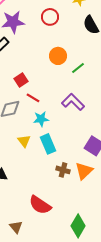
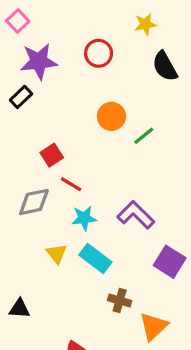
purple L-shape: (73, 102) -> (136, 215), moved
cyan rectangle: (48, 144) -> (95, 259), turned -30
orange triangle: (84, 171) -> (153, 326), moved

